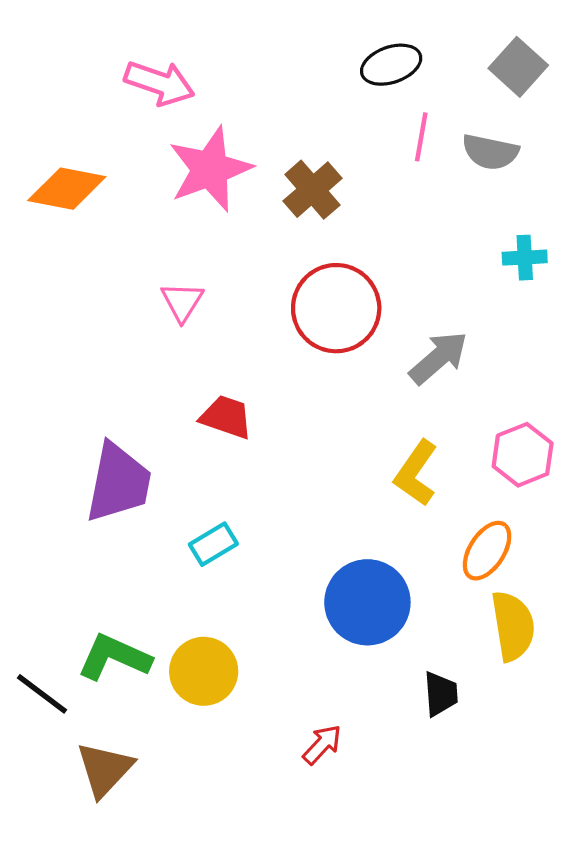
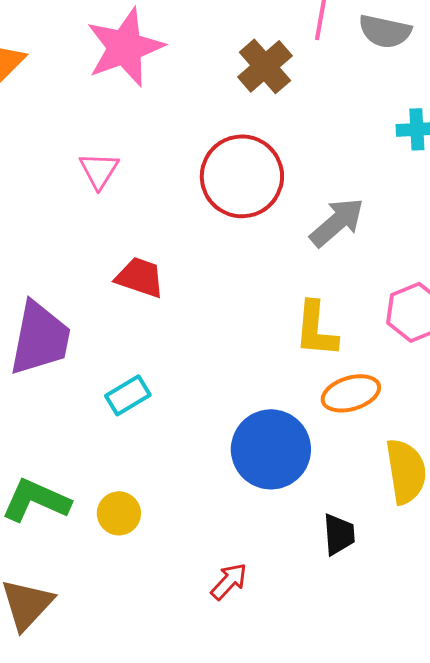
brown cross: (312, 190) -> (265, 66), moved
yellow L-shape: (416, 473) -> (316, 329), turned -30
orange ellipse: (487, 551) -> (351, 393), moved, turned 40
yellow circle: (204, 671) -> (119, 513), size x0.7

